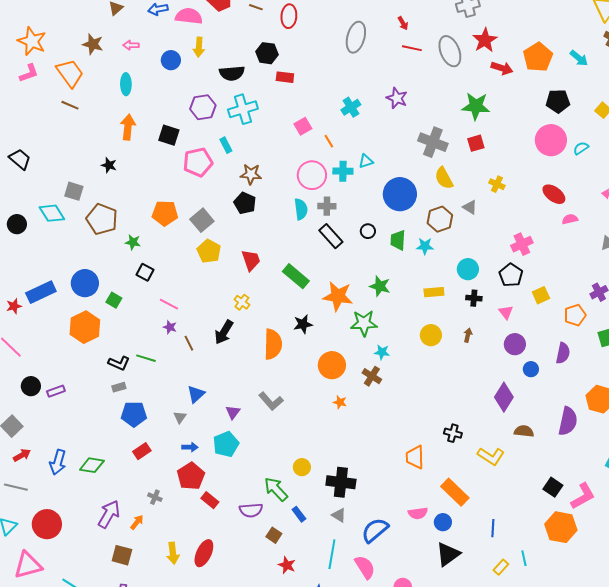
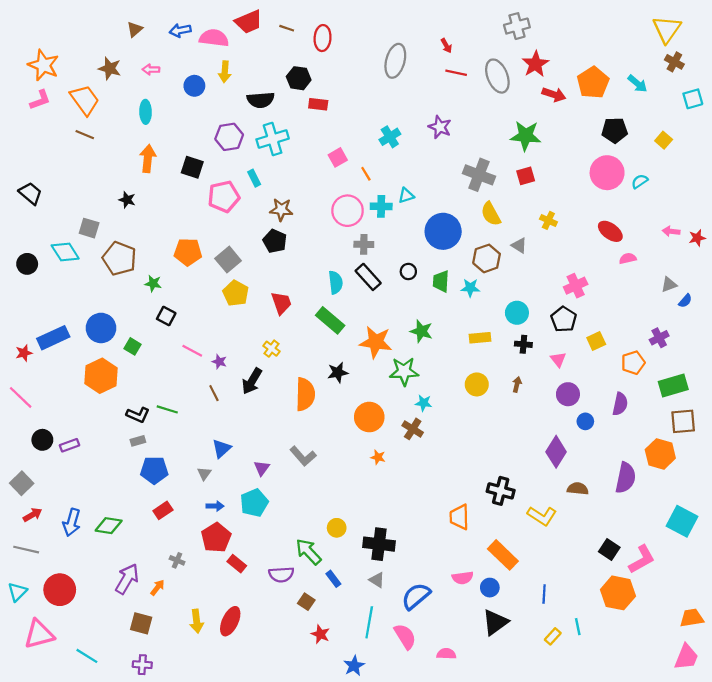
cyan semicircle: (301, 209) -> (336, 282), moved
purple star: (170, 327) -> (219, 362), moved
black cross: (453, 433) -> (501, 491), size x1.4

